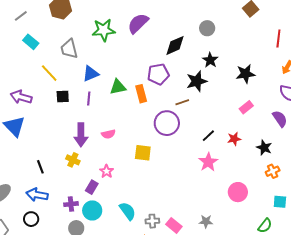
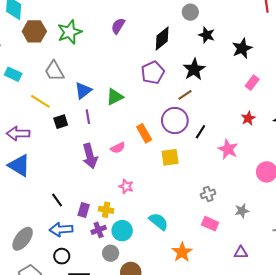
purple semicircle: (138, 23) -> (118, 26), size x0.7
green star: (104, 30) -> (70, 32), moved
black star: (210, 60) -> (207, 35), moved
orange rectangle: (141, 94) -> (144, 133), moved
black line: (208, 136) -> (201, 132), moved
yellow square: (143, 153) -> (170, 157), moved
yellow cross: (73, 160) -> (106, 210), moved
purple rectangle: (92, 187) -> (84, 210), moved
gray cross: (152, 221) -> (208, 194), moved

